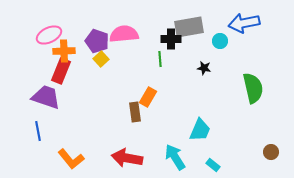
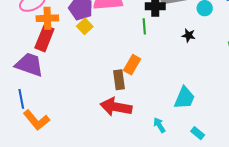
cyan arrow: (175, 157) -> (159, 125), size x0.6
red arrow: (127, 158) -> (116, 107), moved
orange L-shape: (71, 159) -> (36, 120), moved

